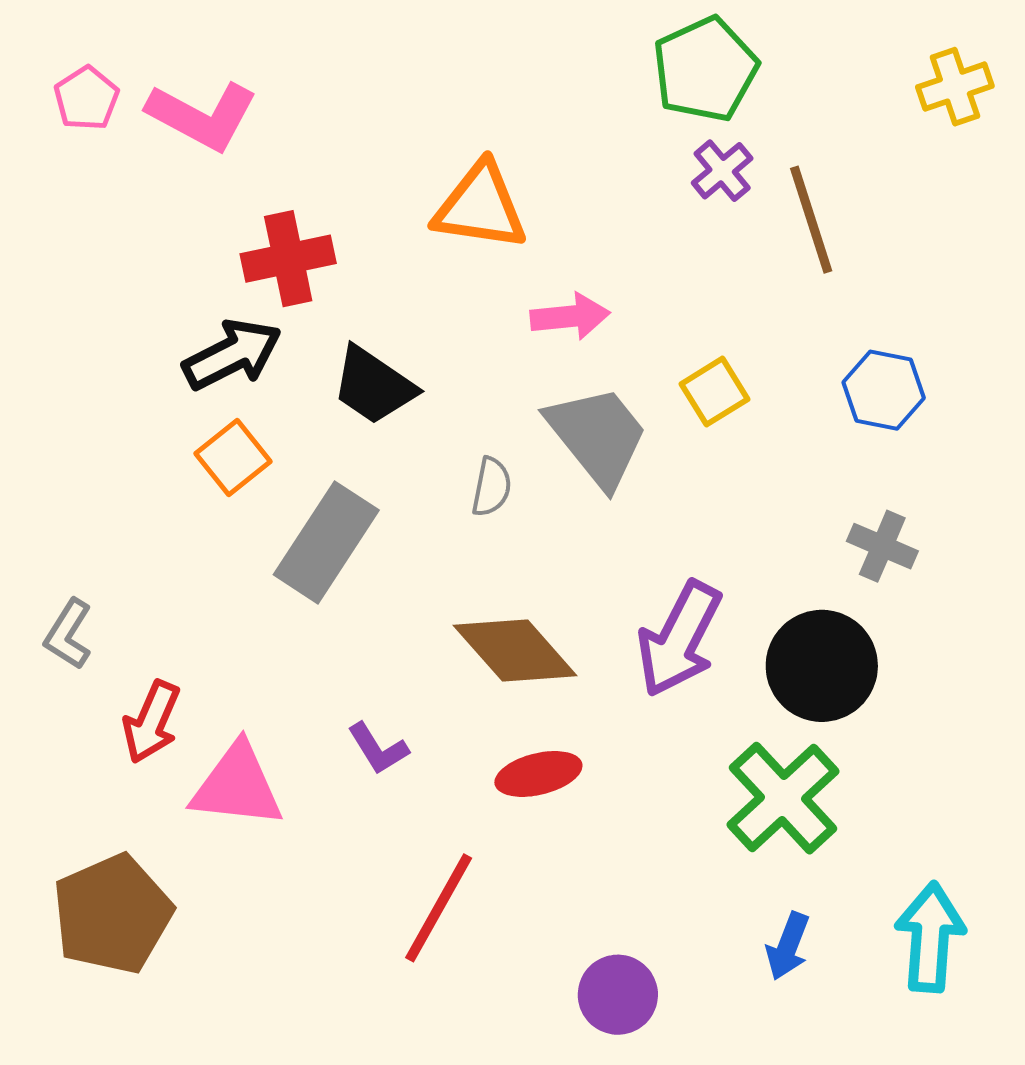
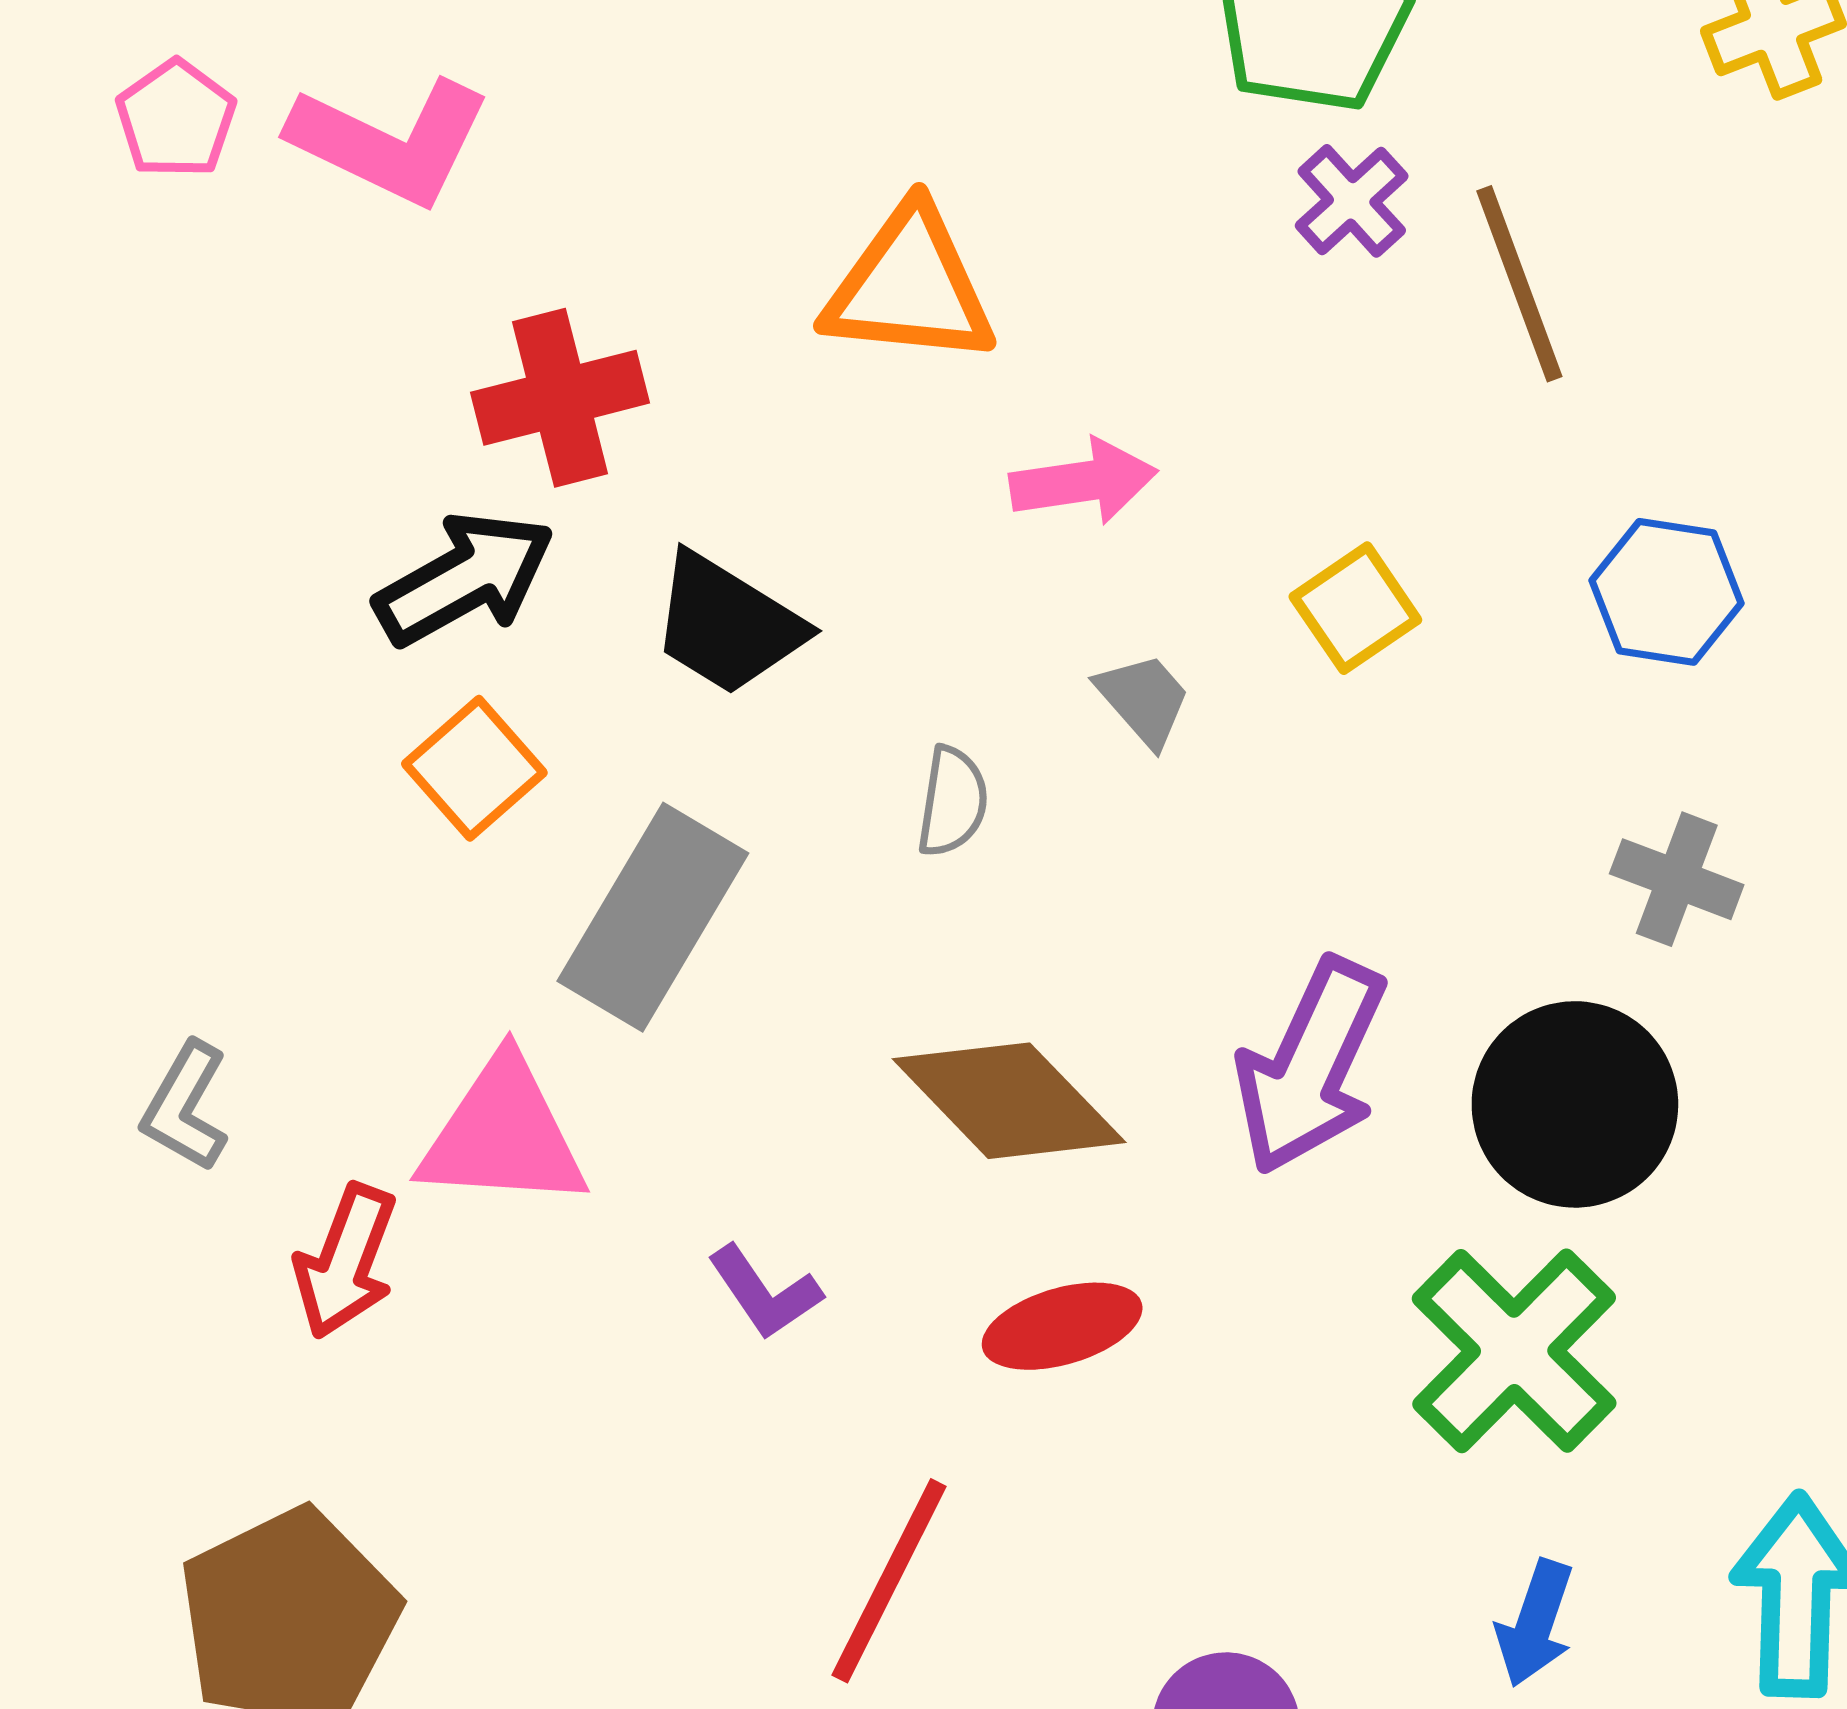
gray trapezoid: (598, 436) -> (1144, 700), size x0.5
pink triangle: (237, 786) -> (503, 1134), moved

